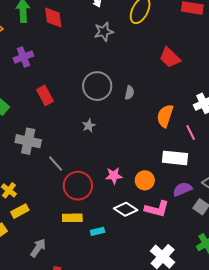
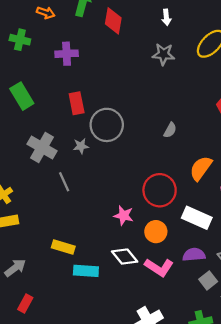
gray circle: (97, 86) -> (107, 125), moved
gray star: (89, 126) -> (81, 146), moved
red circle: (78, 186) -> (160, 190), moved
cyan rectangle: (97, 231) -> (86, 271), size x1.5

